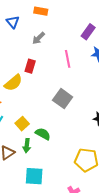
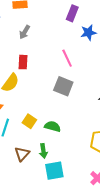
pink line: (68, 59) -> (67, 58), moved
green arrow: (27, 146) -> (43, 151), moved

